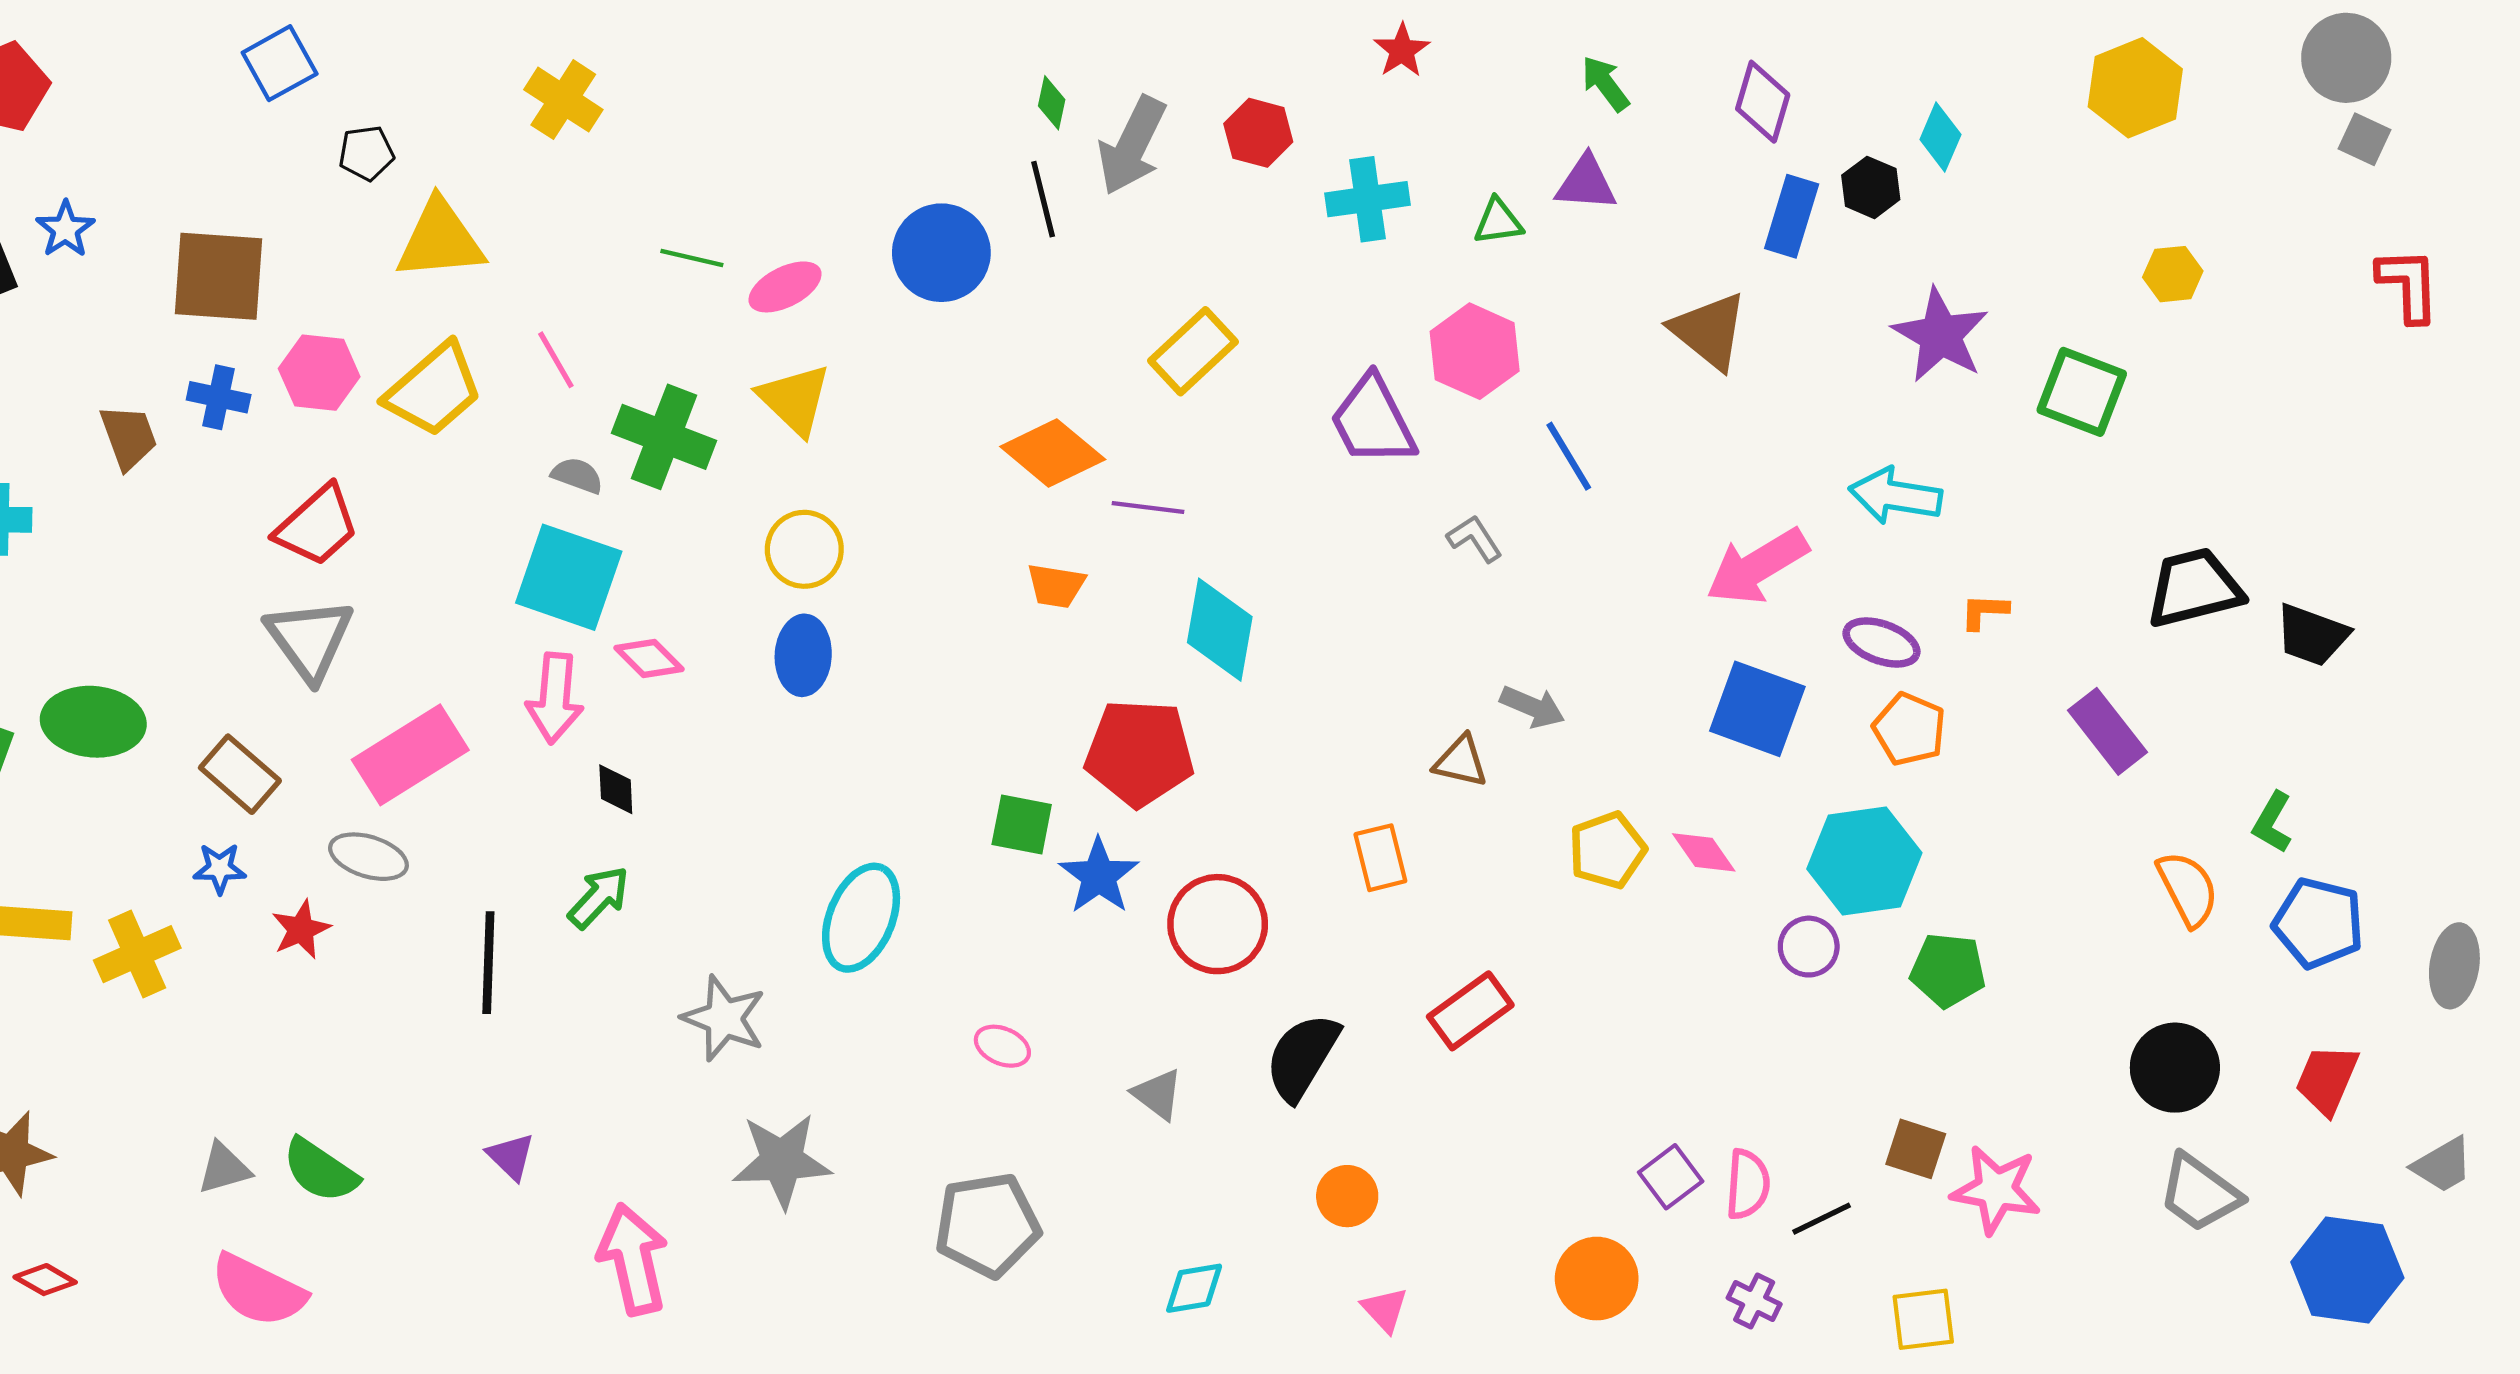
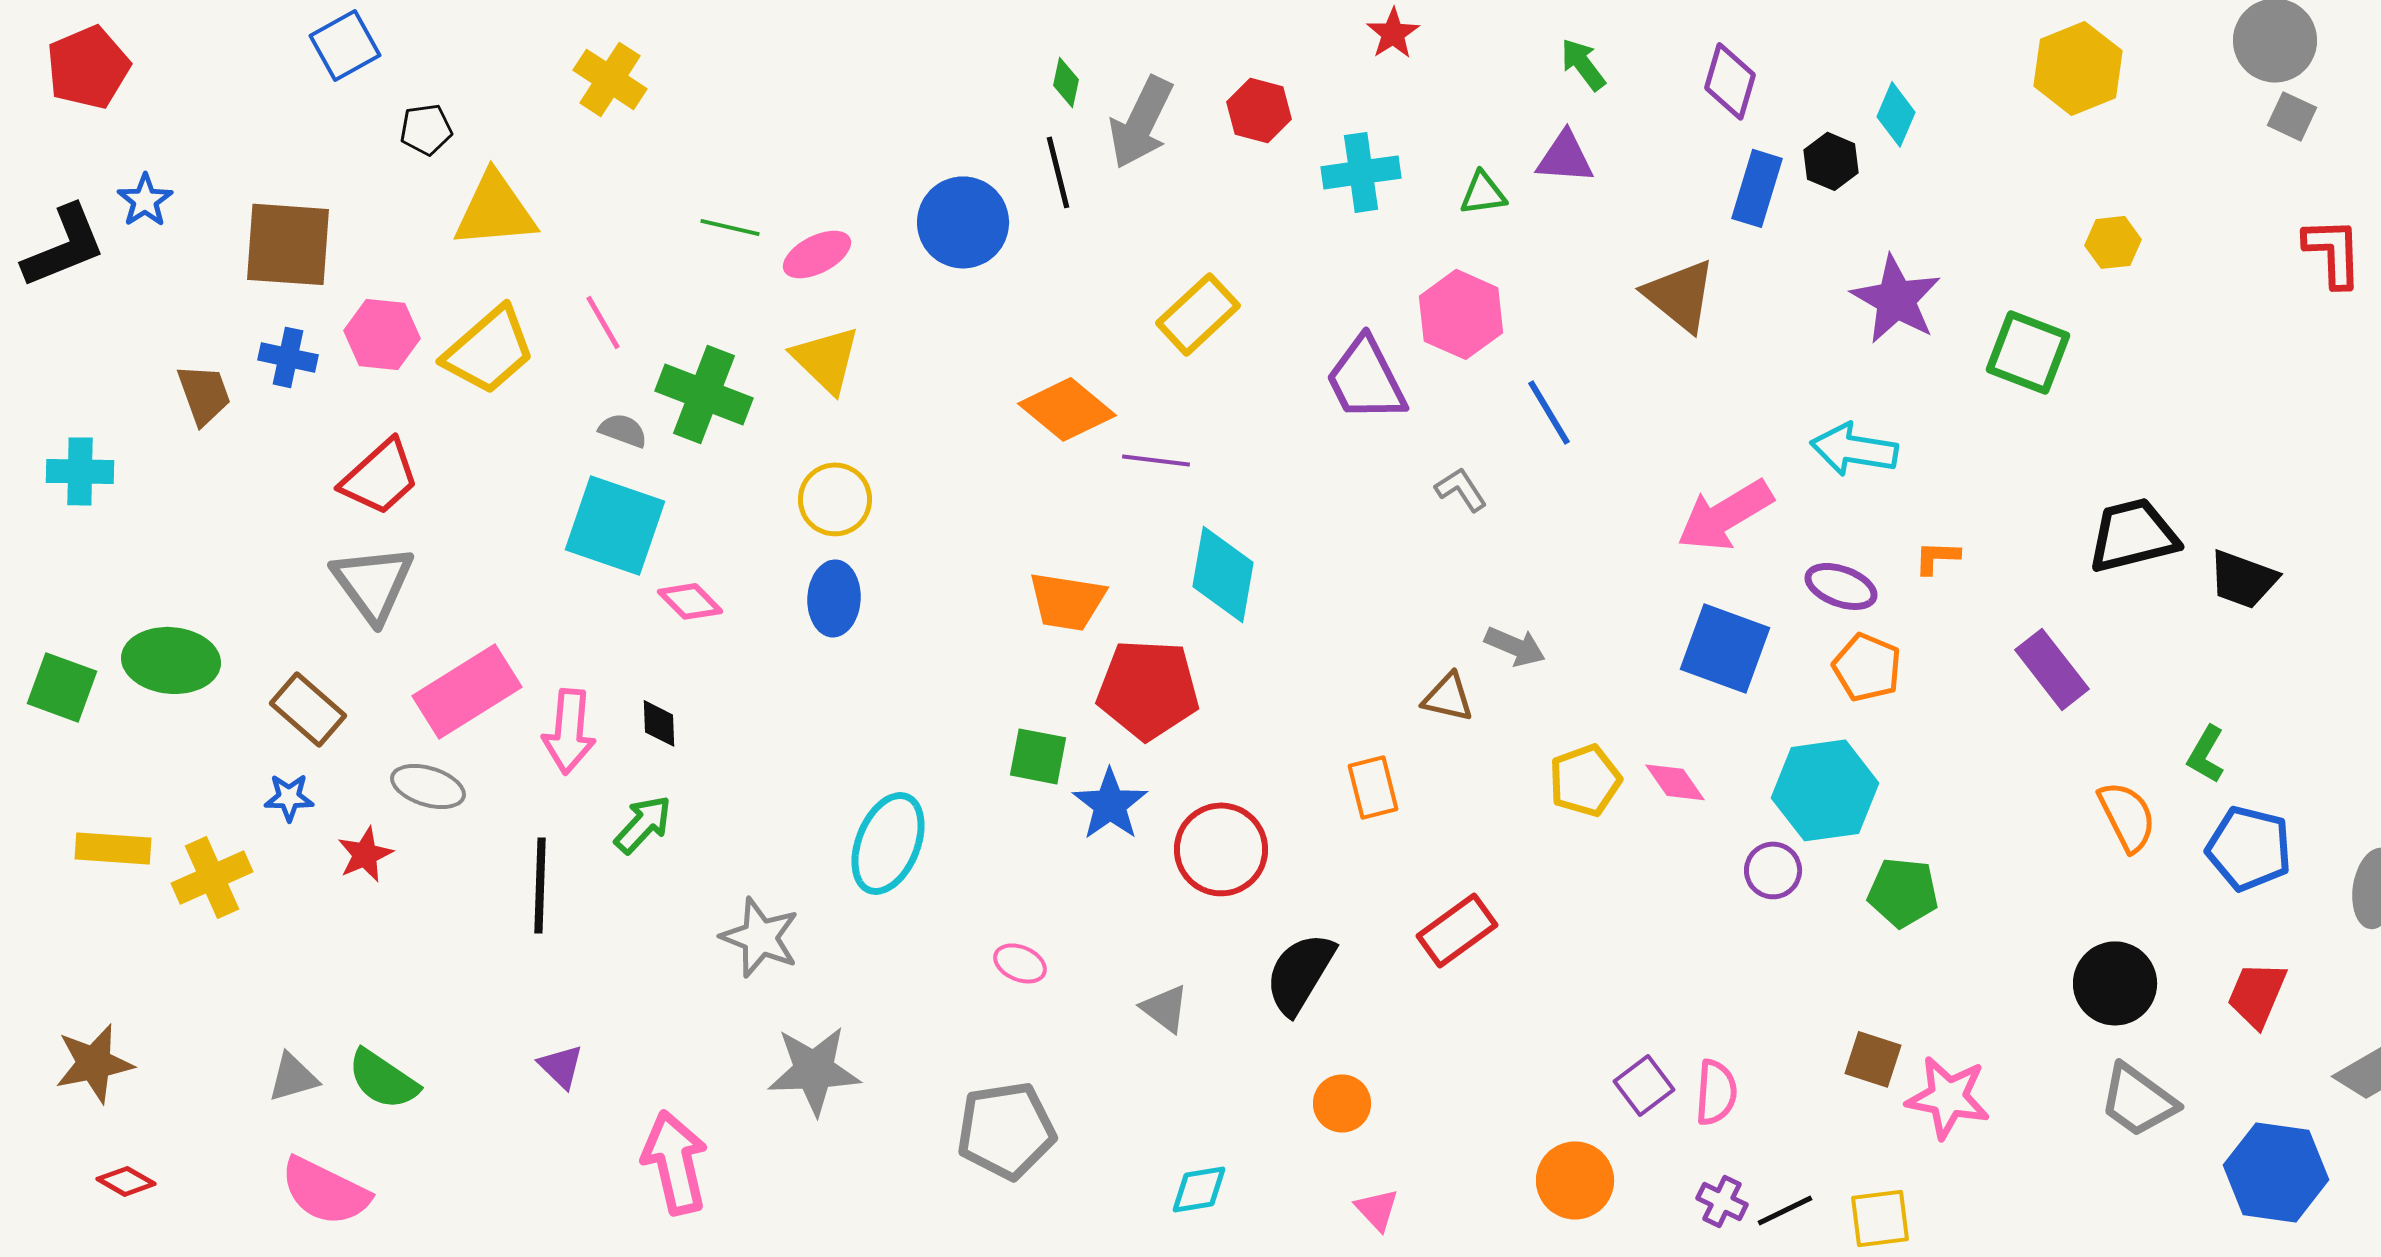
orange trapezoid: (1056, 586) -> (1067, 601), moved, size x1.4
pink arrow: (555, 698) -> (569, 731), moved
black line: (1822, 1219) -> (1785, 1210), moved

